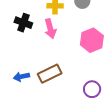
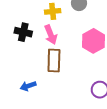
brown rectangle: (50, 74) -> (54, 61), moved, turned -55

